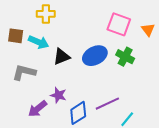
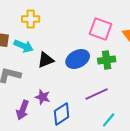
green cross: (125, 57) -> (107, 60), turned -36
purple line: (107, 104) -> (97, 94), moved
purple arrow: (38, 109) -> (23, 110), turned -30

